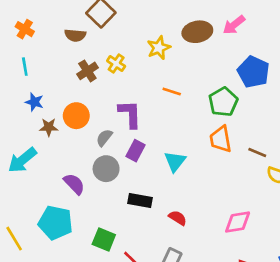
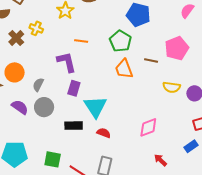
purple L-shape: (130, 114) -> (67, 62), moved
purple rectangle: (135, 151) -> (74, 88), moved
brown line: (257, 152) -> (151, 61), moved
cyan triangle: (175, 161) -> (95, 107), moved, size x1.4
purple semicircle: (74, 184) -> (20, 107), moved

